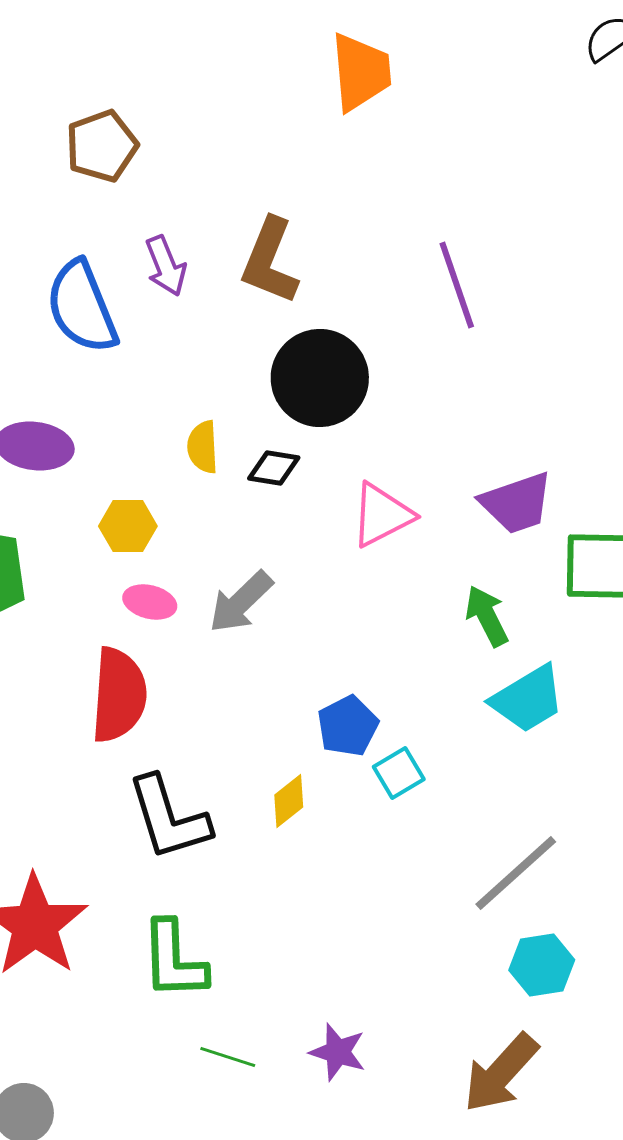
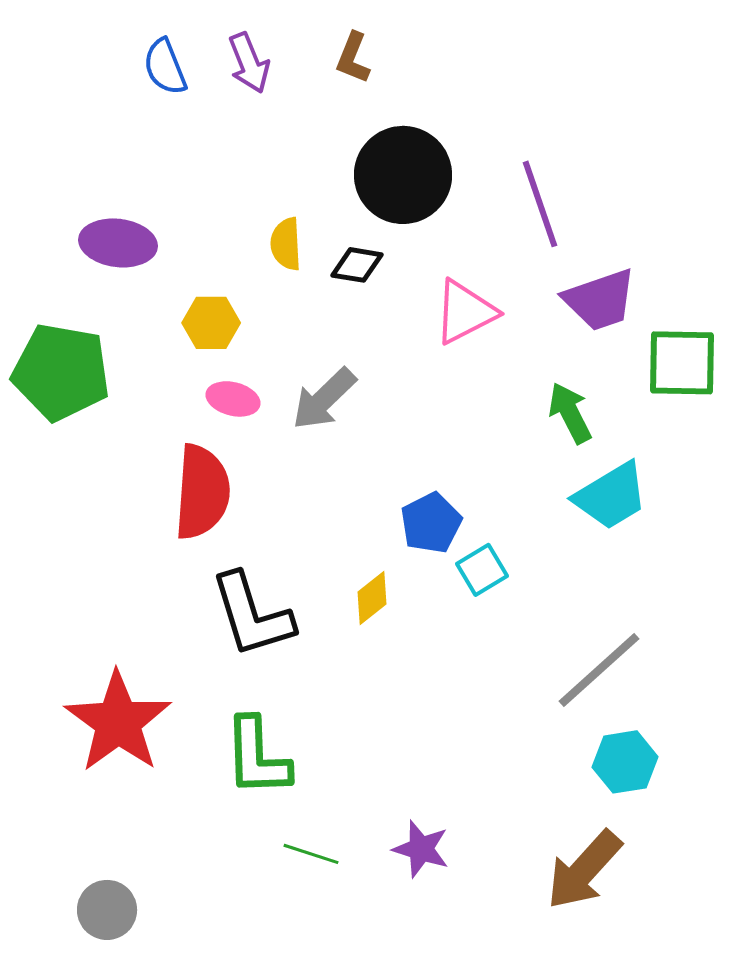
brown L-shape: (270, 261) -> (353, 58), size x0.6
purple line: (457, 285) -> (540, 204), moved
blue semicircle: (82, 307) -> (165, 67), moved, size x0.6

